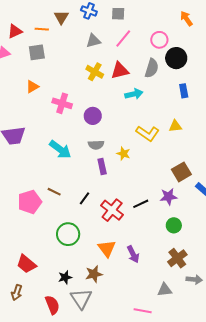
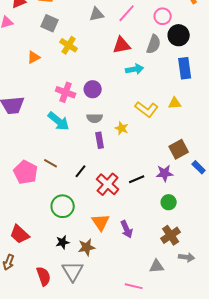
gray square: (37, 52) -> (50, 23), moved, turned 30
yellow cross: (95, 72) -> (69, 45), moved
blue rectangle: (184, 91) -> (185, 68), size x1.5
pink cross: (62, 103) -> (66, 92), moved
pink pentagon: (30, 202) -> (26, 172), turned -30
black star: (65, 277) -> (63, 242), moved

